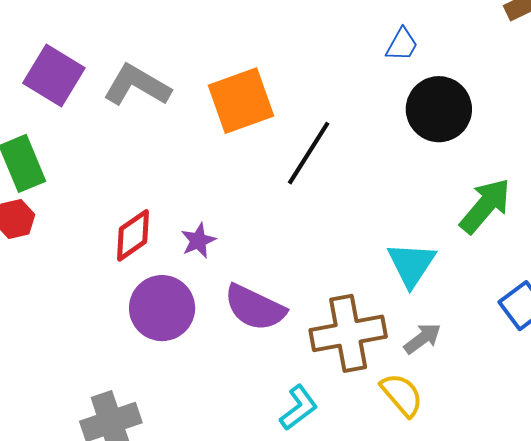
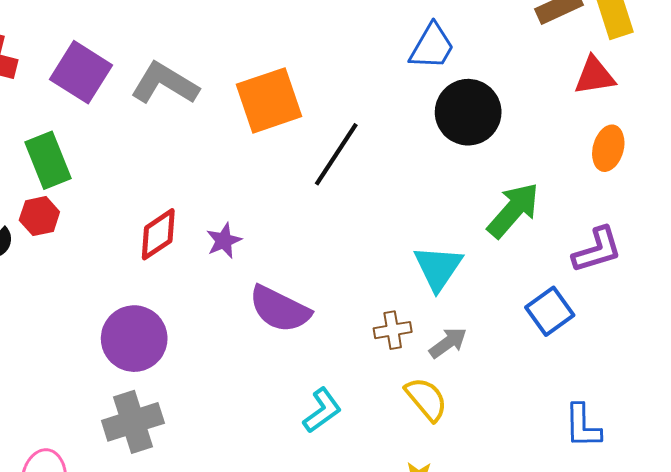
blue trapezoid: (402, 45) -> (432, 47), size x1.4
purple circle: (162, 308) -> (134, 339), moved
brown cross: (348, 333) -> (393, 330), moved, size x0.5

